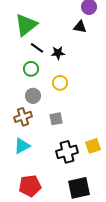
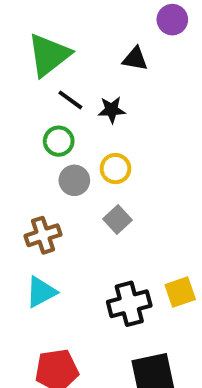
black triangle: (80, 27) -> (135, 59), moved
gray circle: (33, 96) -> (74, 180), moved
gray square: (56, 119) -> (117, 220), moved, turned -32

